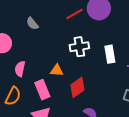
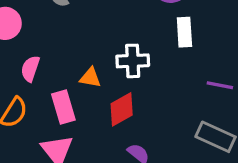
white cross: (79, 47) -> (133, 61), moved
white rectangle: (110, 54) -> (184, 32), moved

